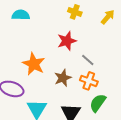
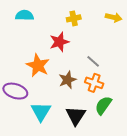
yellow cross: (75, 12) -> (74, 18), moved, turned -32
yellow arrow: (108, 17) -> (114, 17), turned 63
red star: (67, 41) -> (59, 42), moved

